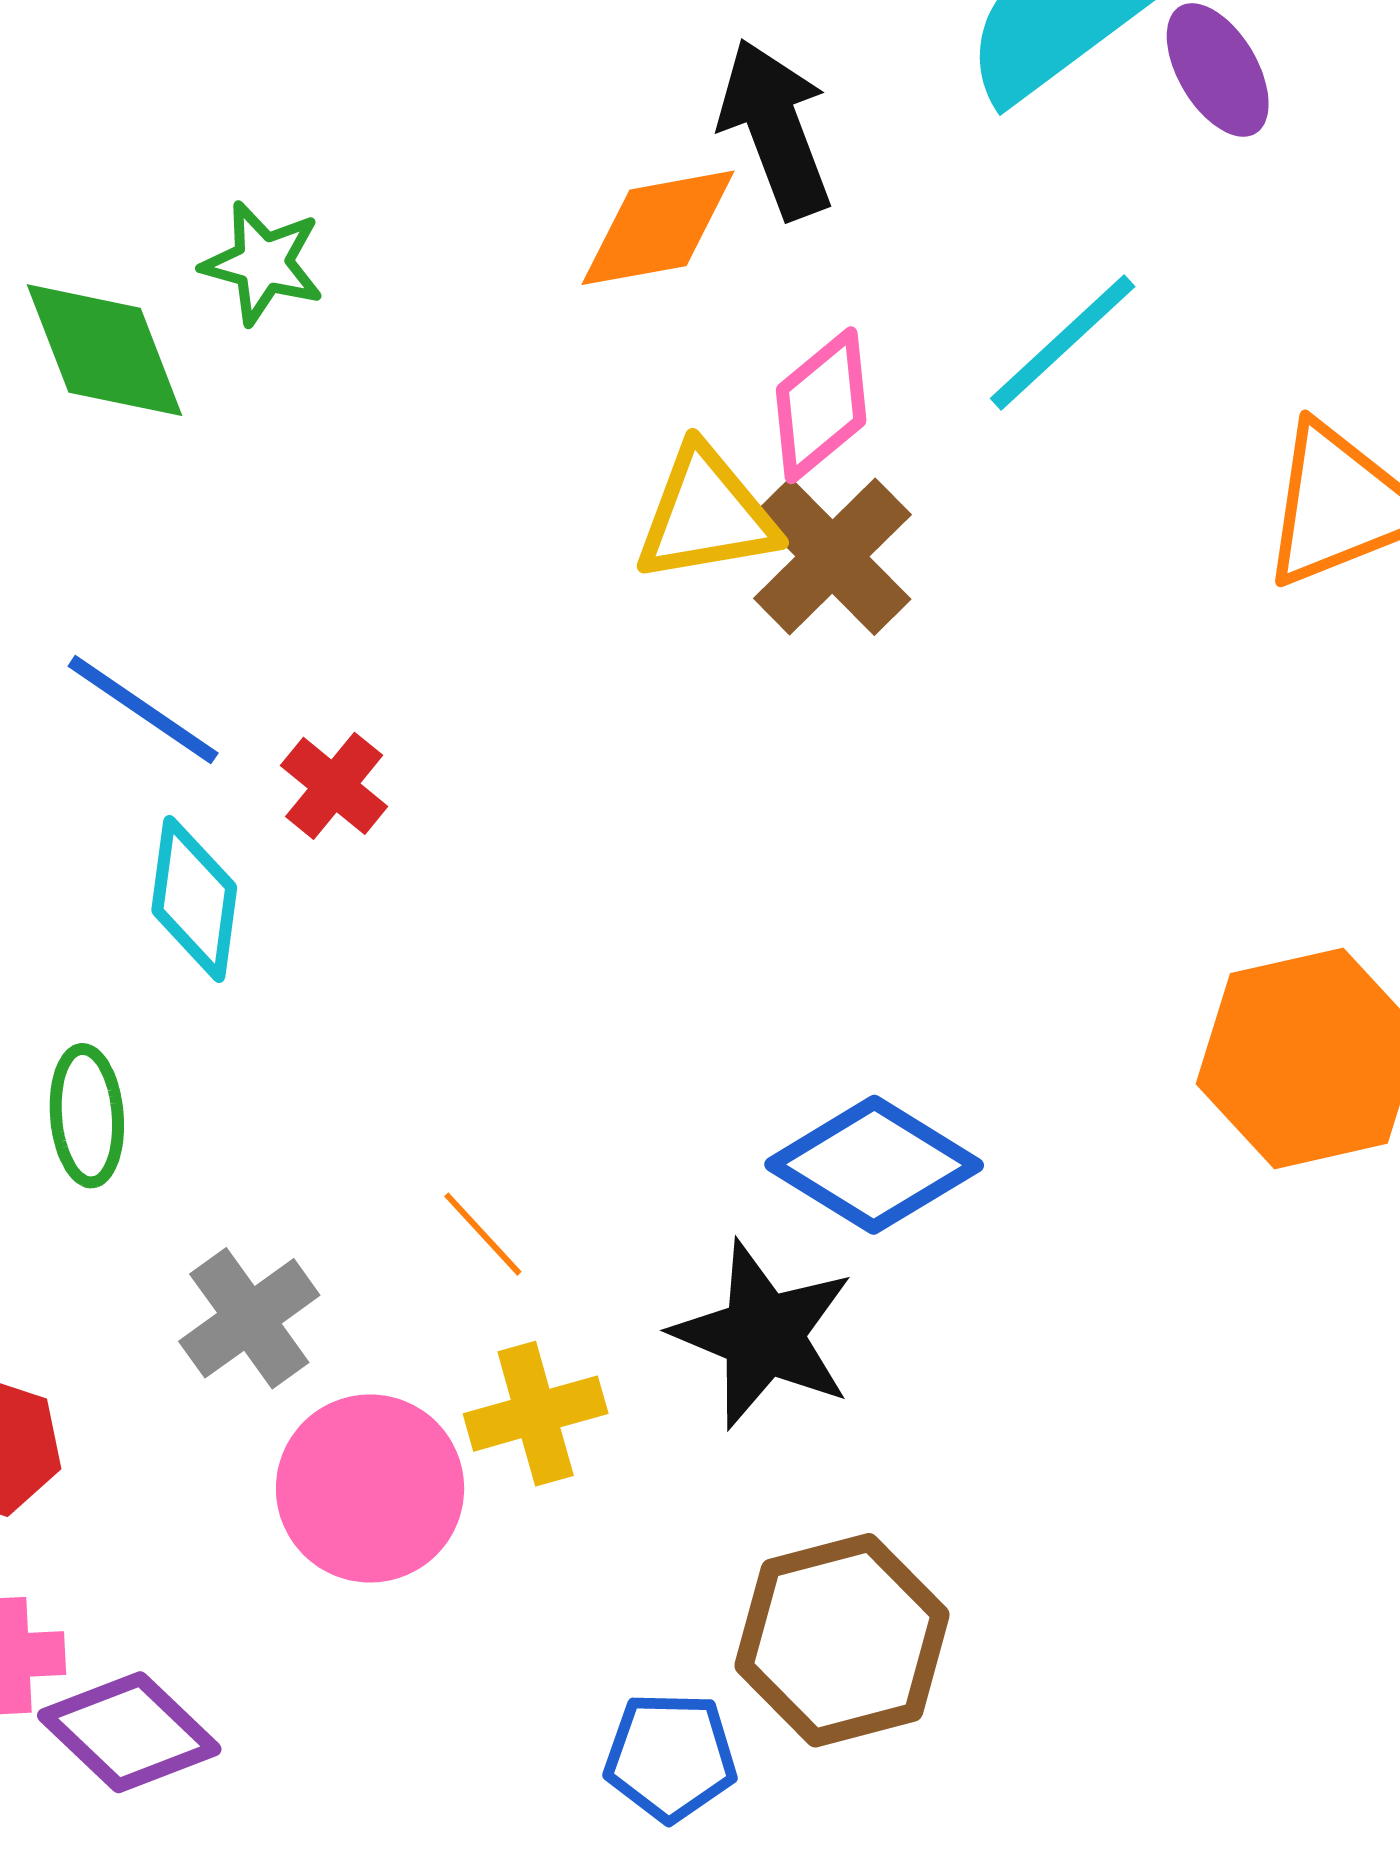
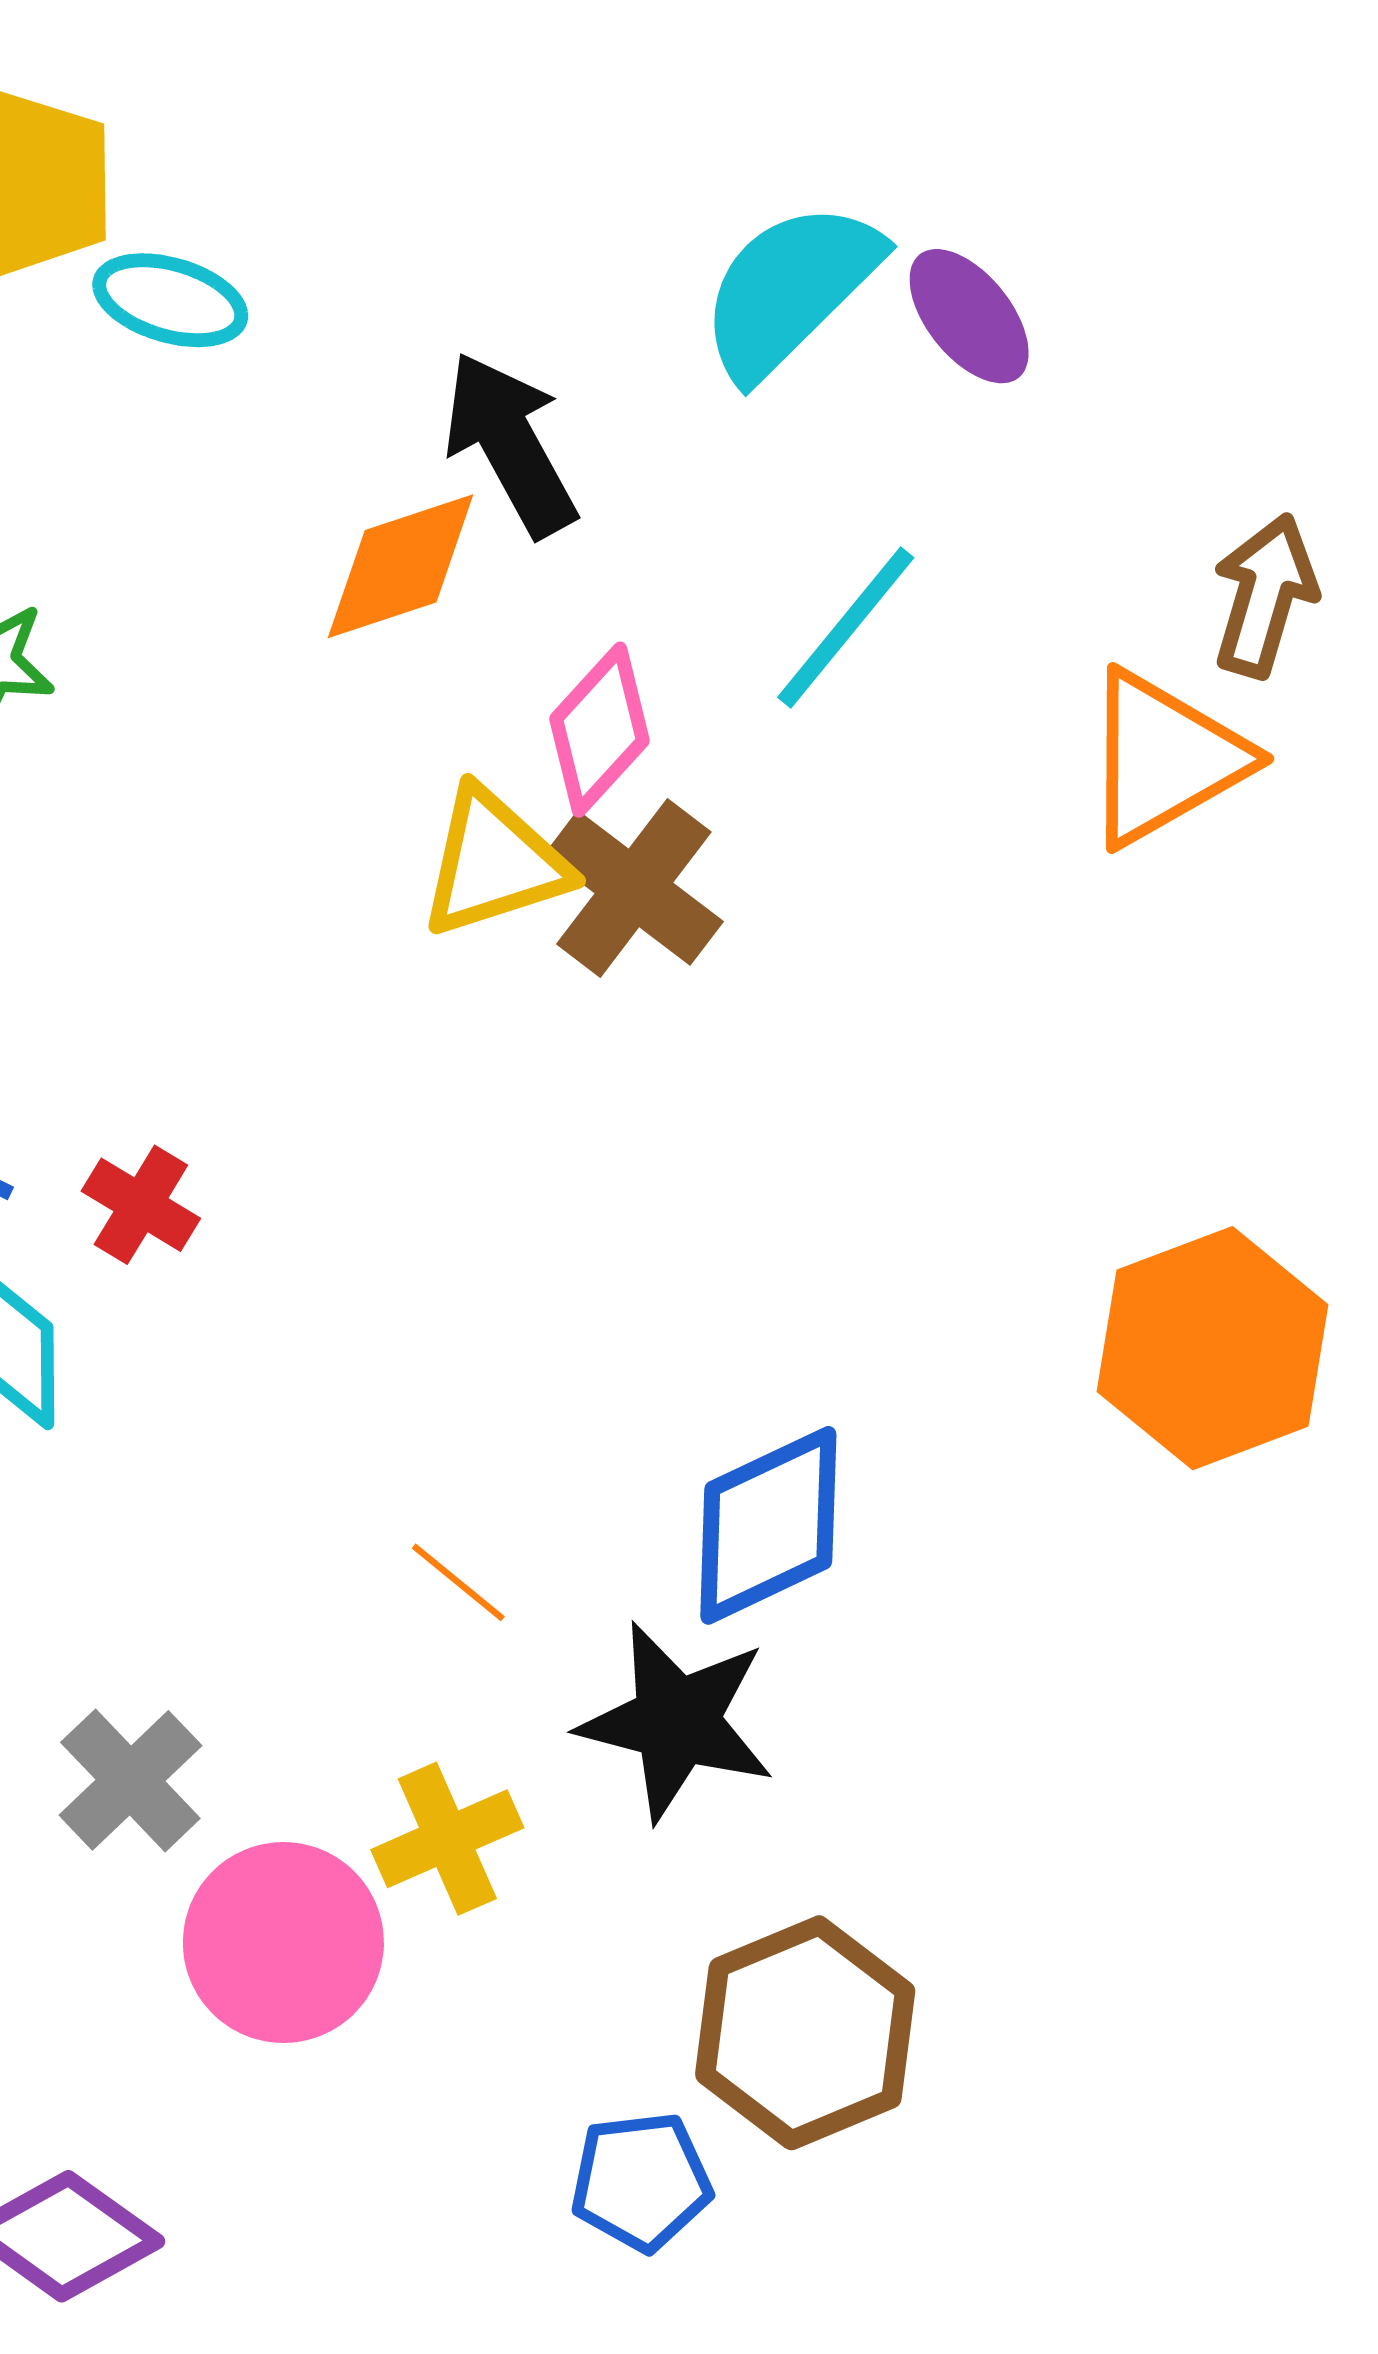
blue diamond: (874, 1165) -> (768, 1525), turned -49
orange line: (483, 1234) -> (458, 1582), moved

